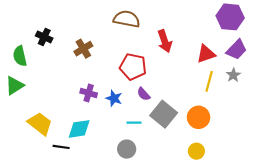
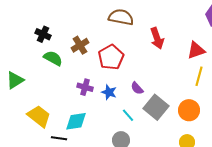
green semicircle: (20, 56) -> (53, 58), moved, turned 132
red pentagon: (133, 67) -> (111, 57), moved, turned 30
cyan line: (134, 123) -> (128, 115), turned 48

